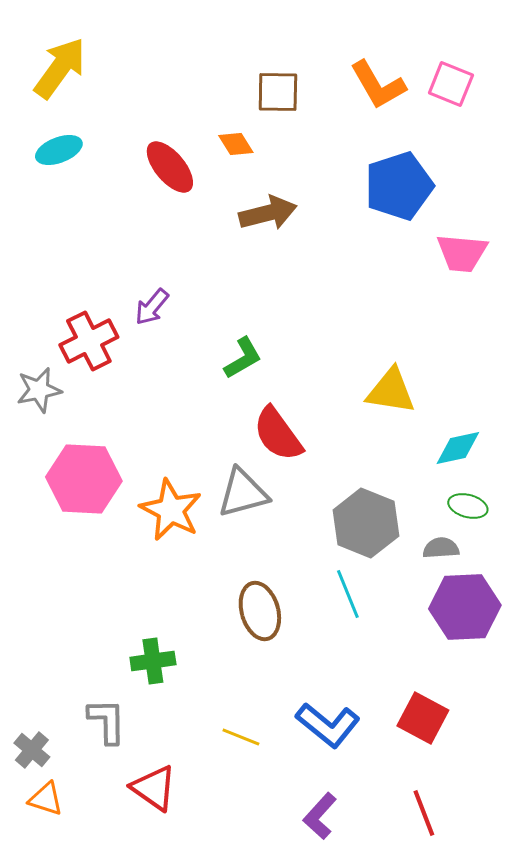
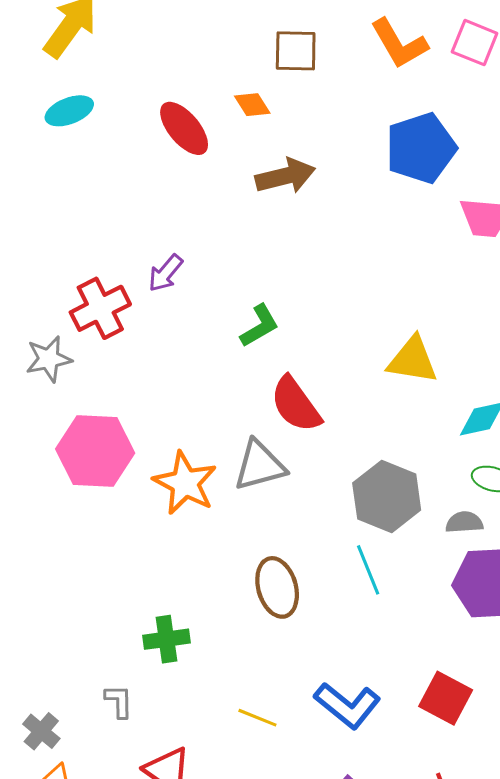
gray L-shape: (107, 721) -> (119, 701), size x0.7

